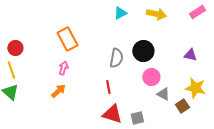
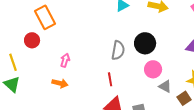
orange rectangle: (67, 39) -> (45, 17), moved
red circle: (15, 48) -> (32, 40), moved
orange arrow: (58, 91) -> (60, 83), turned 56

